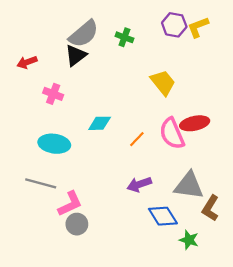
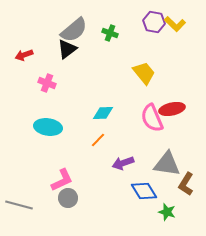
yellow L-shape: (198, 27) -> (175, 24), turned -115
cyan diamond: (100, 123) -> (103, 113), moved
orange line: (137, 139) -> (98, 140), moved
gray line: (41, 183) -> (19, 205), moved

